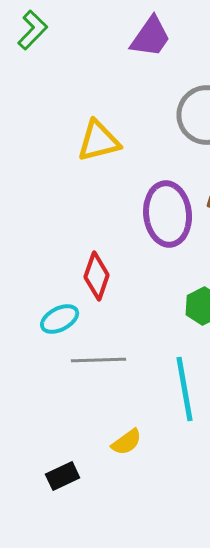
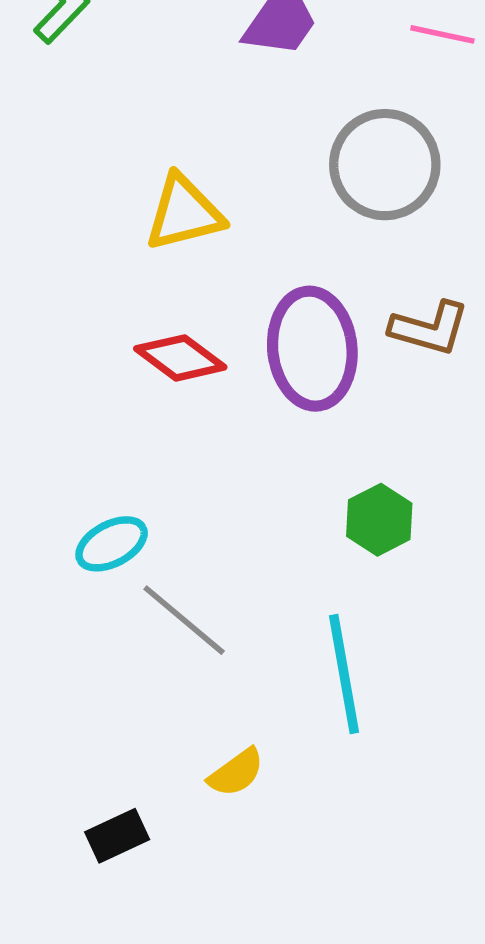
red diamond: (97, 276) -> (180, 358), moved, turned -72
gray line: (99, 360) -> (184, 620), turned 42

